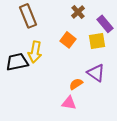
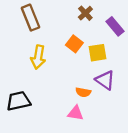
yellow square: (97, 41) -> (97, 53), moved
black trapezoid: (17, 62) -> (18, 101), moved
orange semicircle: (76, 84) -> (83, 92), turned -136

